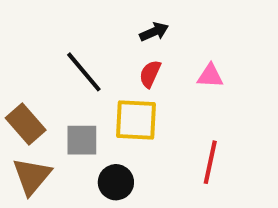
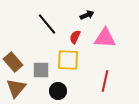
black arrow: (154, 32) -> (87, 15), moved
black line: (84, 72) -> (47, 24), moved
pink triangle: (210, 76) -> (105, 38), size x1.6

